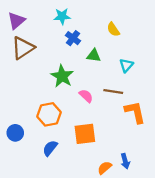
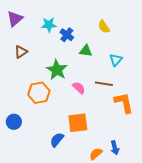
cyan star: (62, 16) -> (49, 25), moved
brown triangle: (23, 48) -> (21, 52), moved, size x0.6
orange hexagon: (49, 114) -> (39, 93), moved
blue semicircle: (50, 148) -> (57, 140), moved

